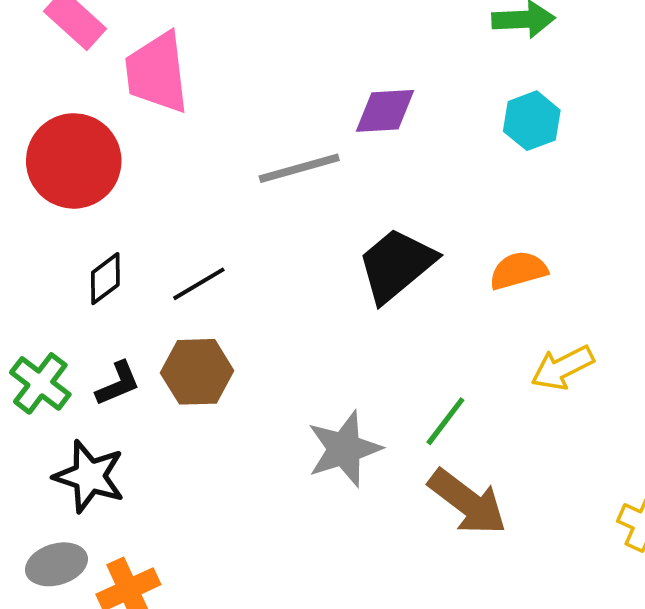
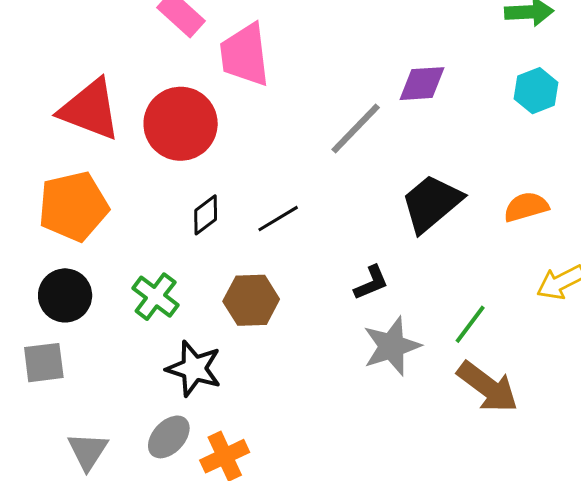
gray line: (299, 168) -> (356, 128), turned -30
brown hexagon: (197, 372) -> (251, 300), moved
black L-shape: (118, 384) -> (371, 283), moved
gray ellipse: (56, 564) -> (169, 437), turned -30

